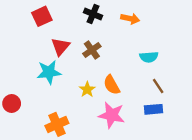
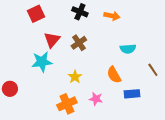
orange semicircle: (112, 85) -> (114, 75), moved
brown line: (158, 86) -> (153, 70), moved
pink star: (112, 115) -> (96, 99), size x0.6
orange cross: (57, 124) -> (67, 104), moved

